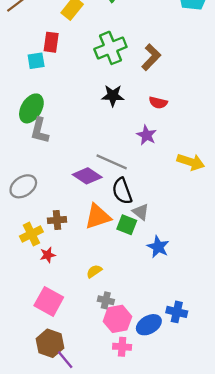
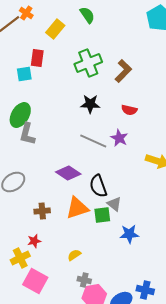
gray line: (112, 162) -> (93, 141), moved
green square: (127, 225) -> (102, 215), turned -30
yellow cross: (31, 234) -> (20, 258), moved
blue star: (158, 247) -> (129, 234), turned -30

